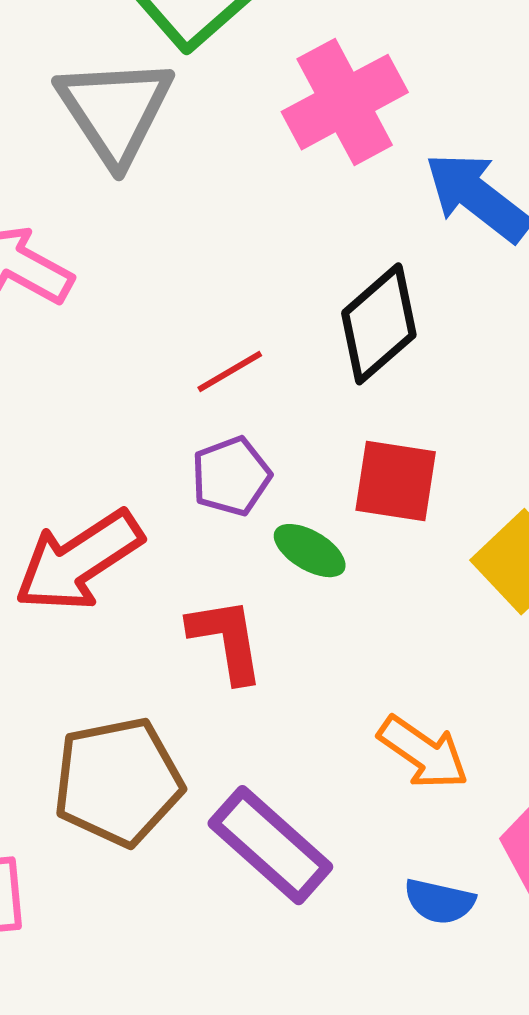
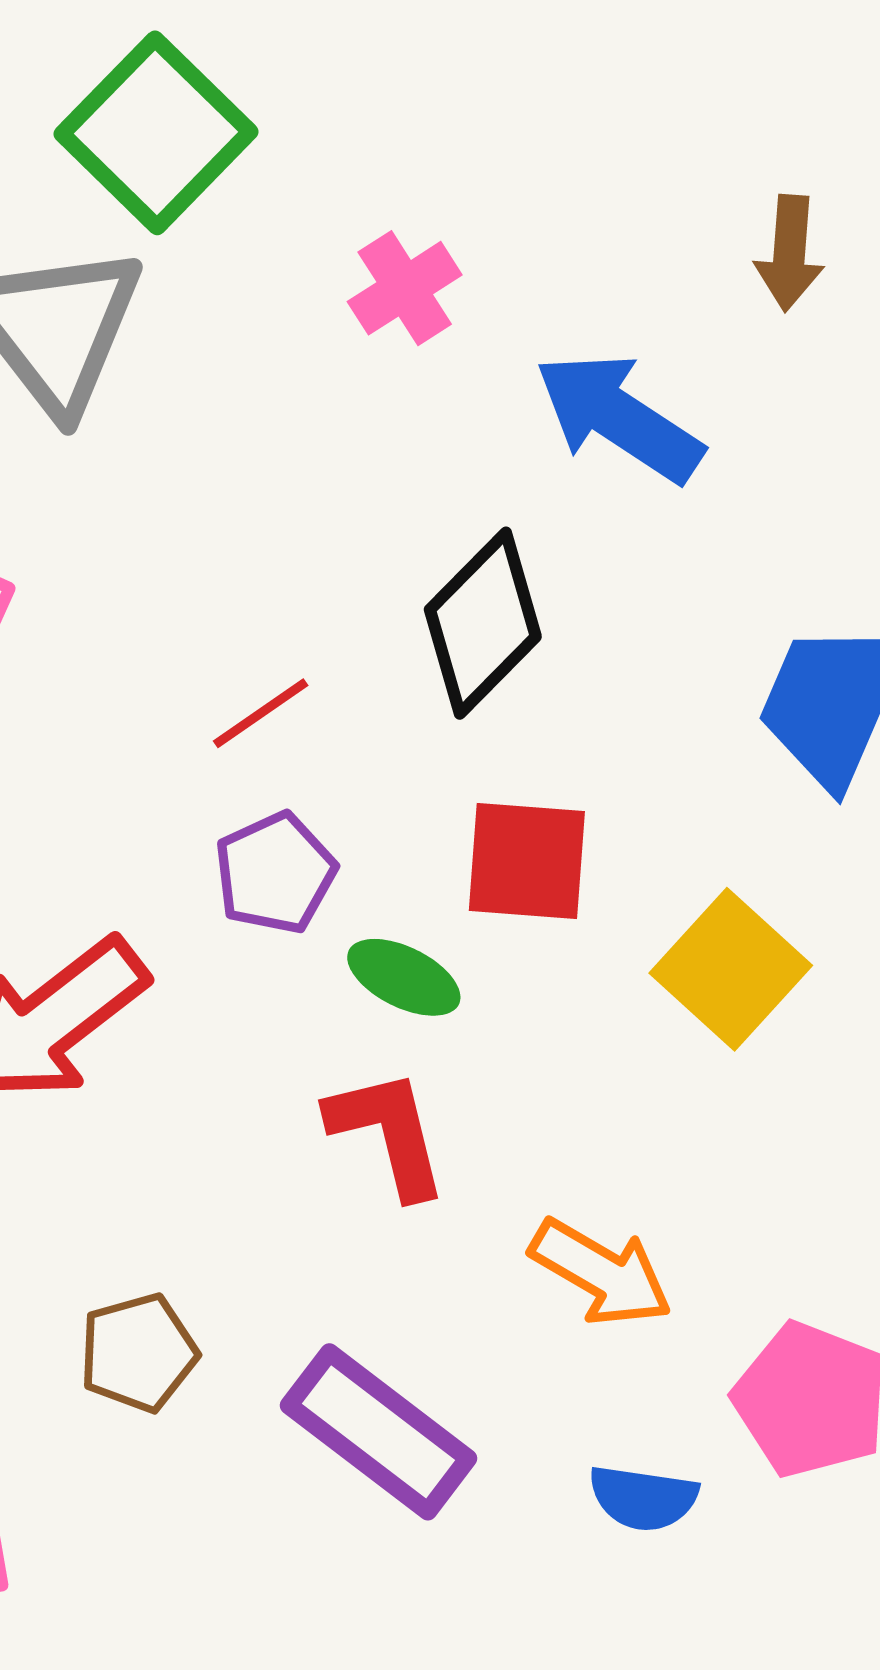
pink cross: (345, 102) -> (405, 288), size x0.6
red L-shape: (226, 640) -> (388, 1133), moved
brown pentagon: (118, 782) -> (138, 1353), size x0.6

